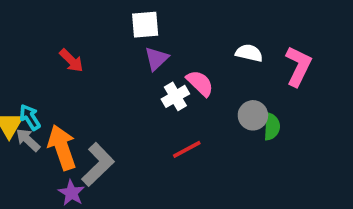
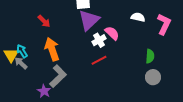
purple triangle: (156, 59) -> (89, 20), size x1.6
gray circle: (253, 115) -> (153, 77), moved
orange arrow: (62, 147) -> (52, 49), moved
red line: (187, 149) -> (99, 60), moved

